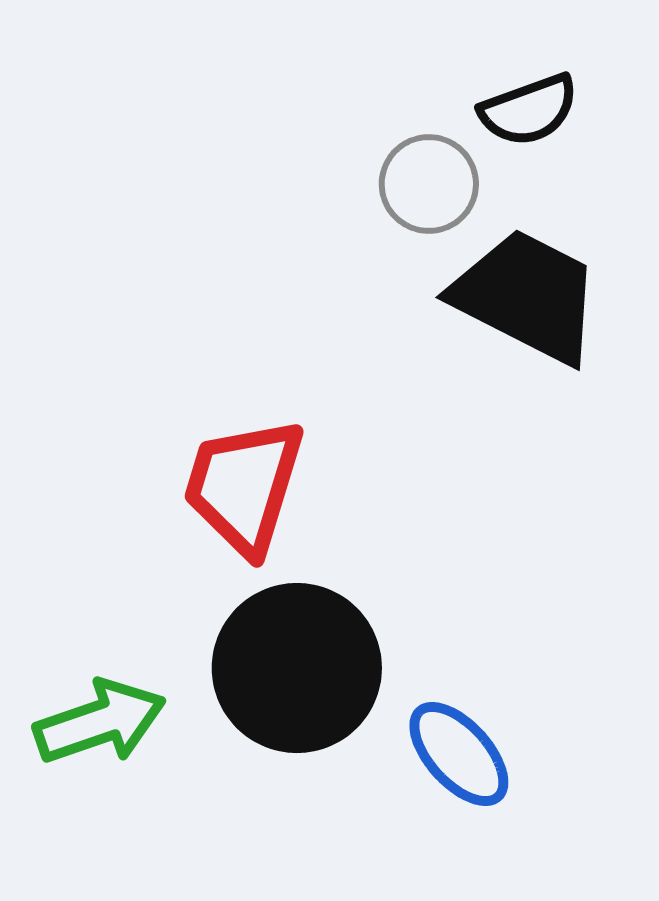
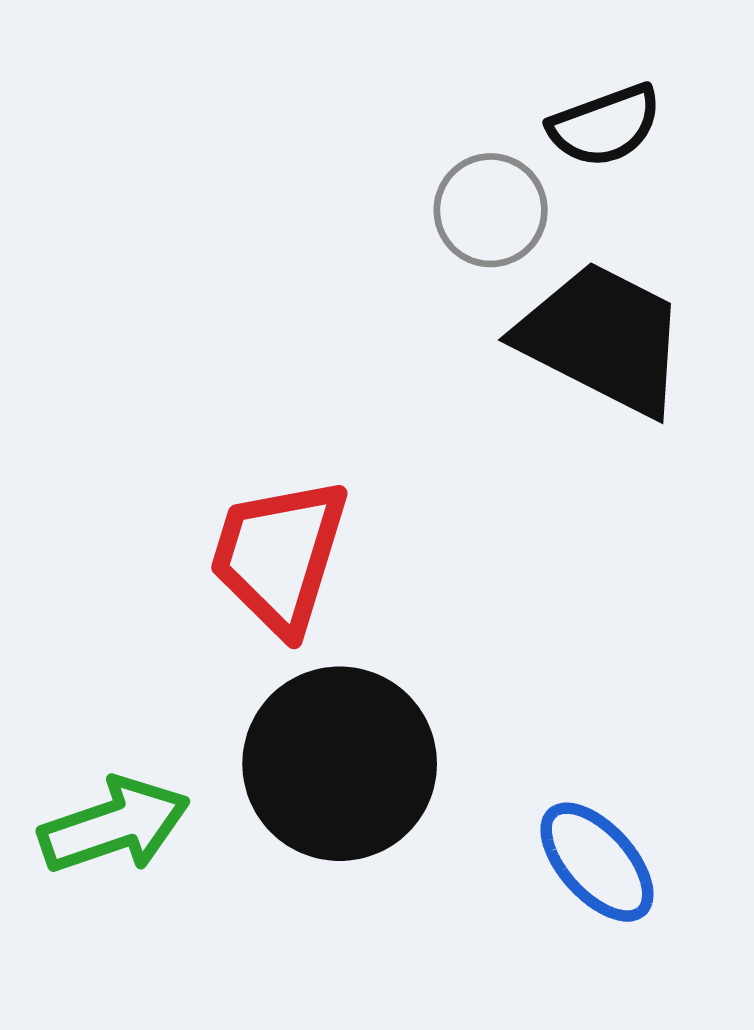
blue ellipse: (459, 754) -> (597, 862), moved

